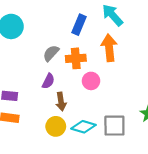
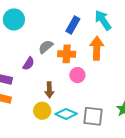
purple semicircle: (48, 81) -> (29, 64), moved

